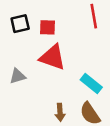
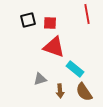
gray triangle: (18, 76) -> (40, 79), moved
cyan rectangle: (91, 84) -> (75, 69), moved

